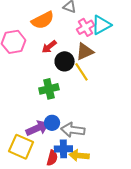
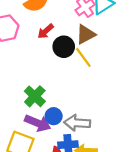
green cross: (49, 89) -> (35, 96), moved, turned -30
purple arrow: (37, 128) -> (38, 123), turned 50

